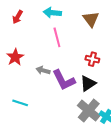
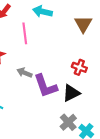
pink line: (57, 37) -> (25, 33), moved
gray cross: (89, 111) -> (68, 122), size x0.7

